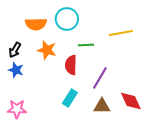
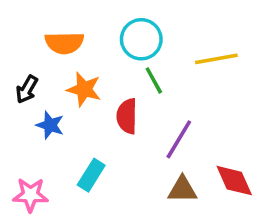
cyan circle: (67, 19) -> (141, 39), moved
green line: (86, 45) -> (154, 80), turned 63
blue star: (16, 70) -> (50, 125), moved
cyan rectangle: (70, 98) -> (91, 175), moved

